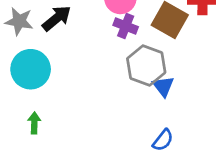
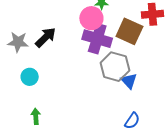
purple cross: (126, 26) -> (97, 39), size x1.6
cyan circle: (31, 69) -> (30, 77), size x0.6

